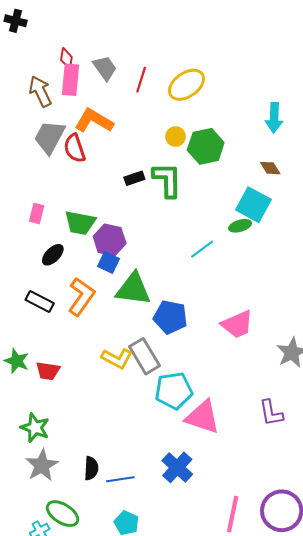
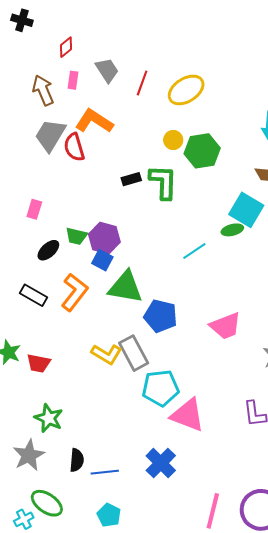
red diamond: (66, 58) -> (66, 47), moved, turned 40
pink rectangle: (70, 80) -> (73, 80), size x0.6
green trapezoid: (80, 223) -> (76, 236), moved, size x0.7
green star: (35, 428) -> (49, 418), moved

